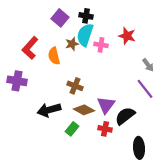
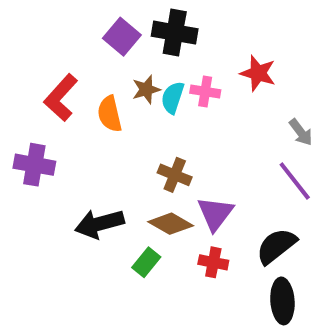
black cross: (86, 16) -> (175, 33), size x1.5
cyan semicircle: (85, 35) -> (173, 98), moved, size x0.7
brown cross: (75, 86) -> (175, 175), moved
black semicircle: (125, 116) -> (276, 246), moved

